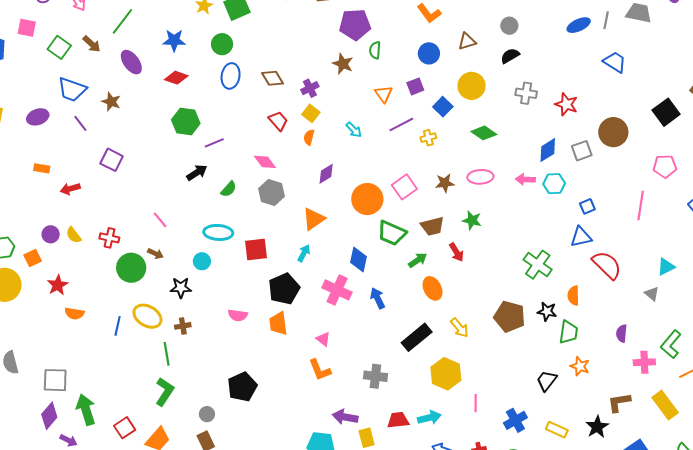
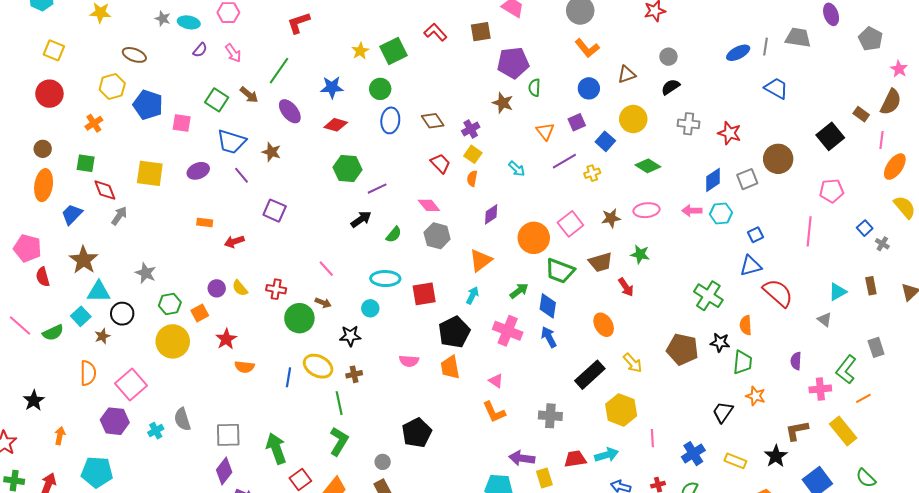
pink square: (27, 28) -> (182, 123), moved
blue diamond: (359, 260) -> (548, 306), moved
green arrow: (418, 260) -> (519, 291), moved
green arrow: (86, 410) -> (276, 448), moved

